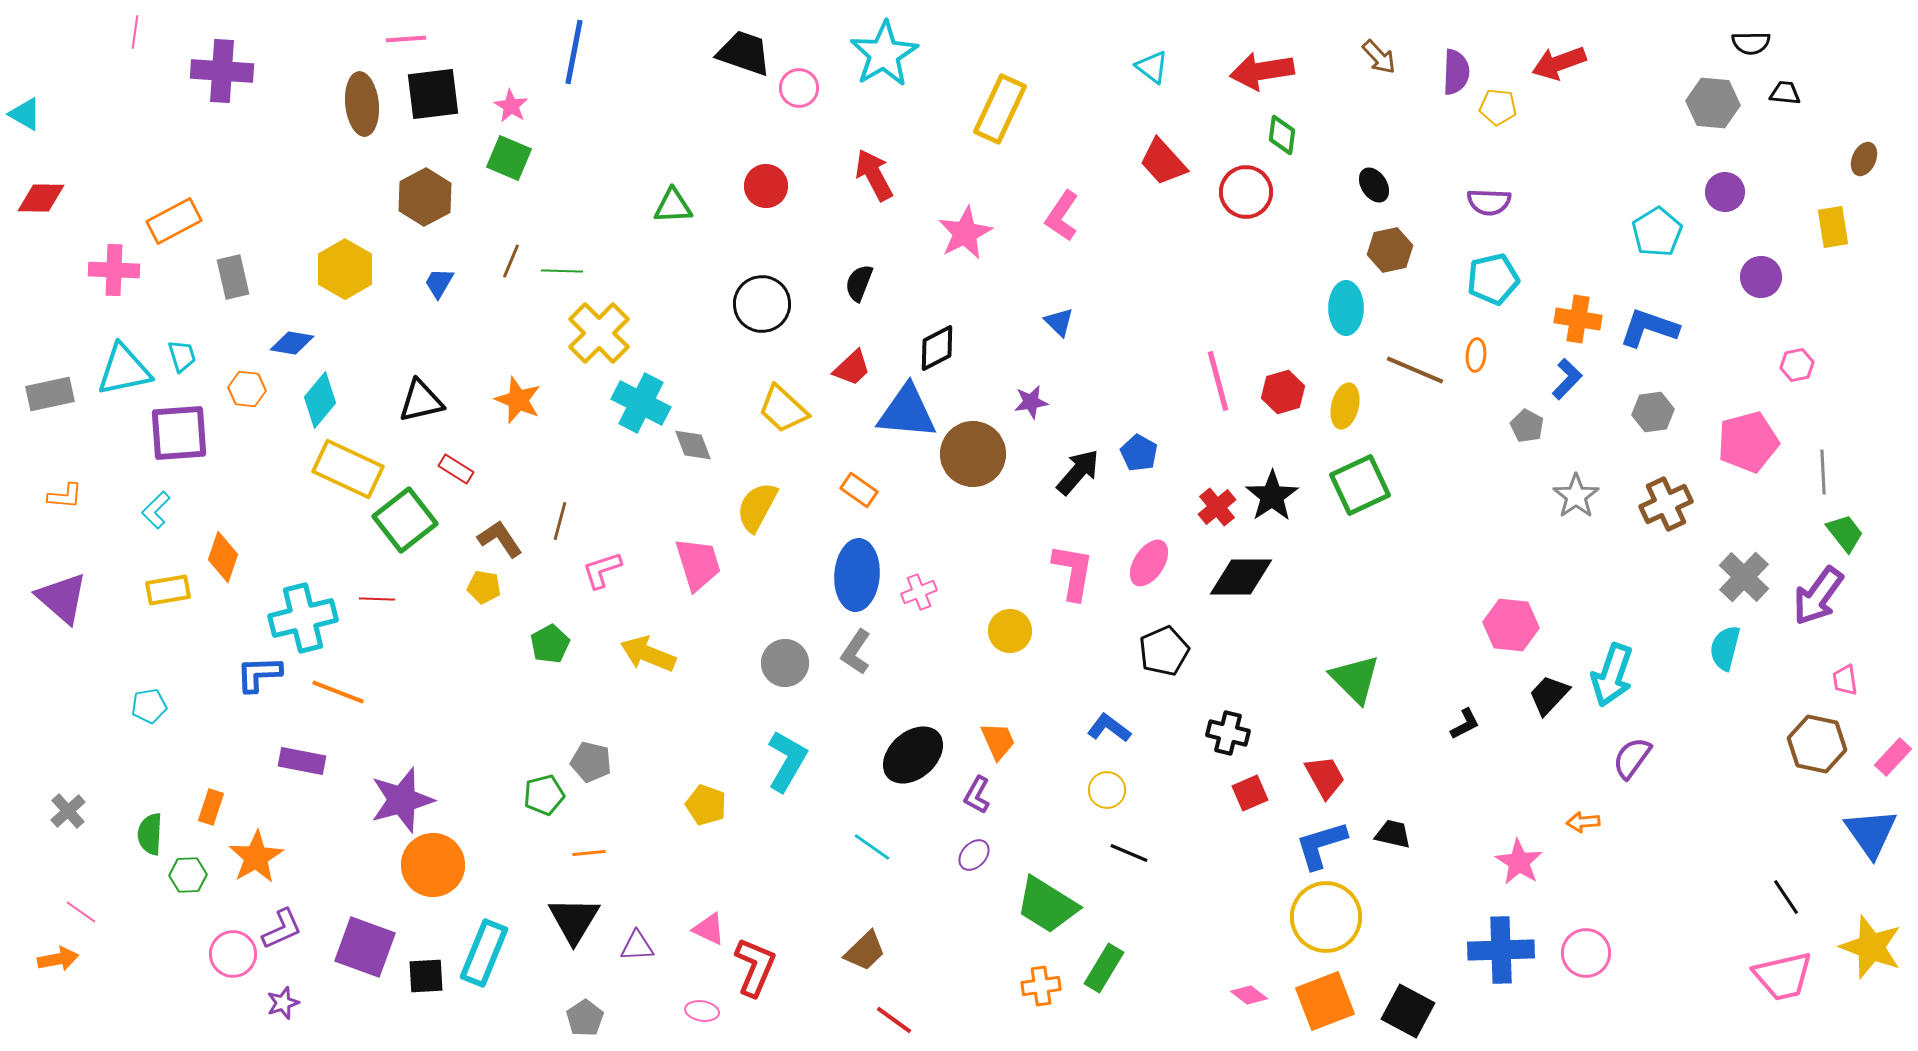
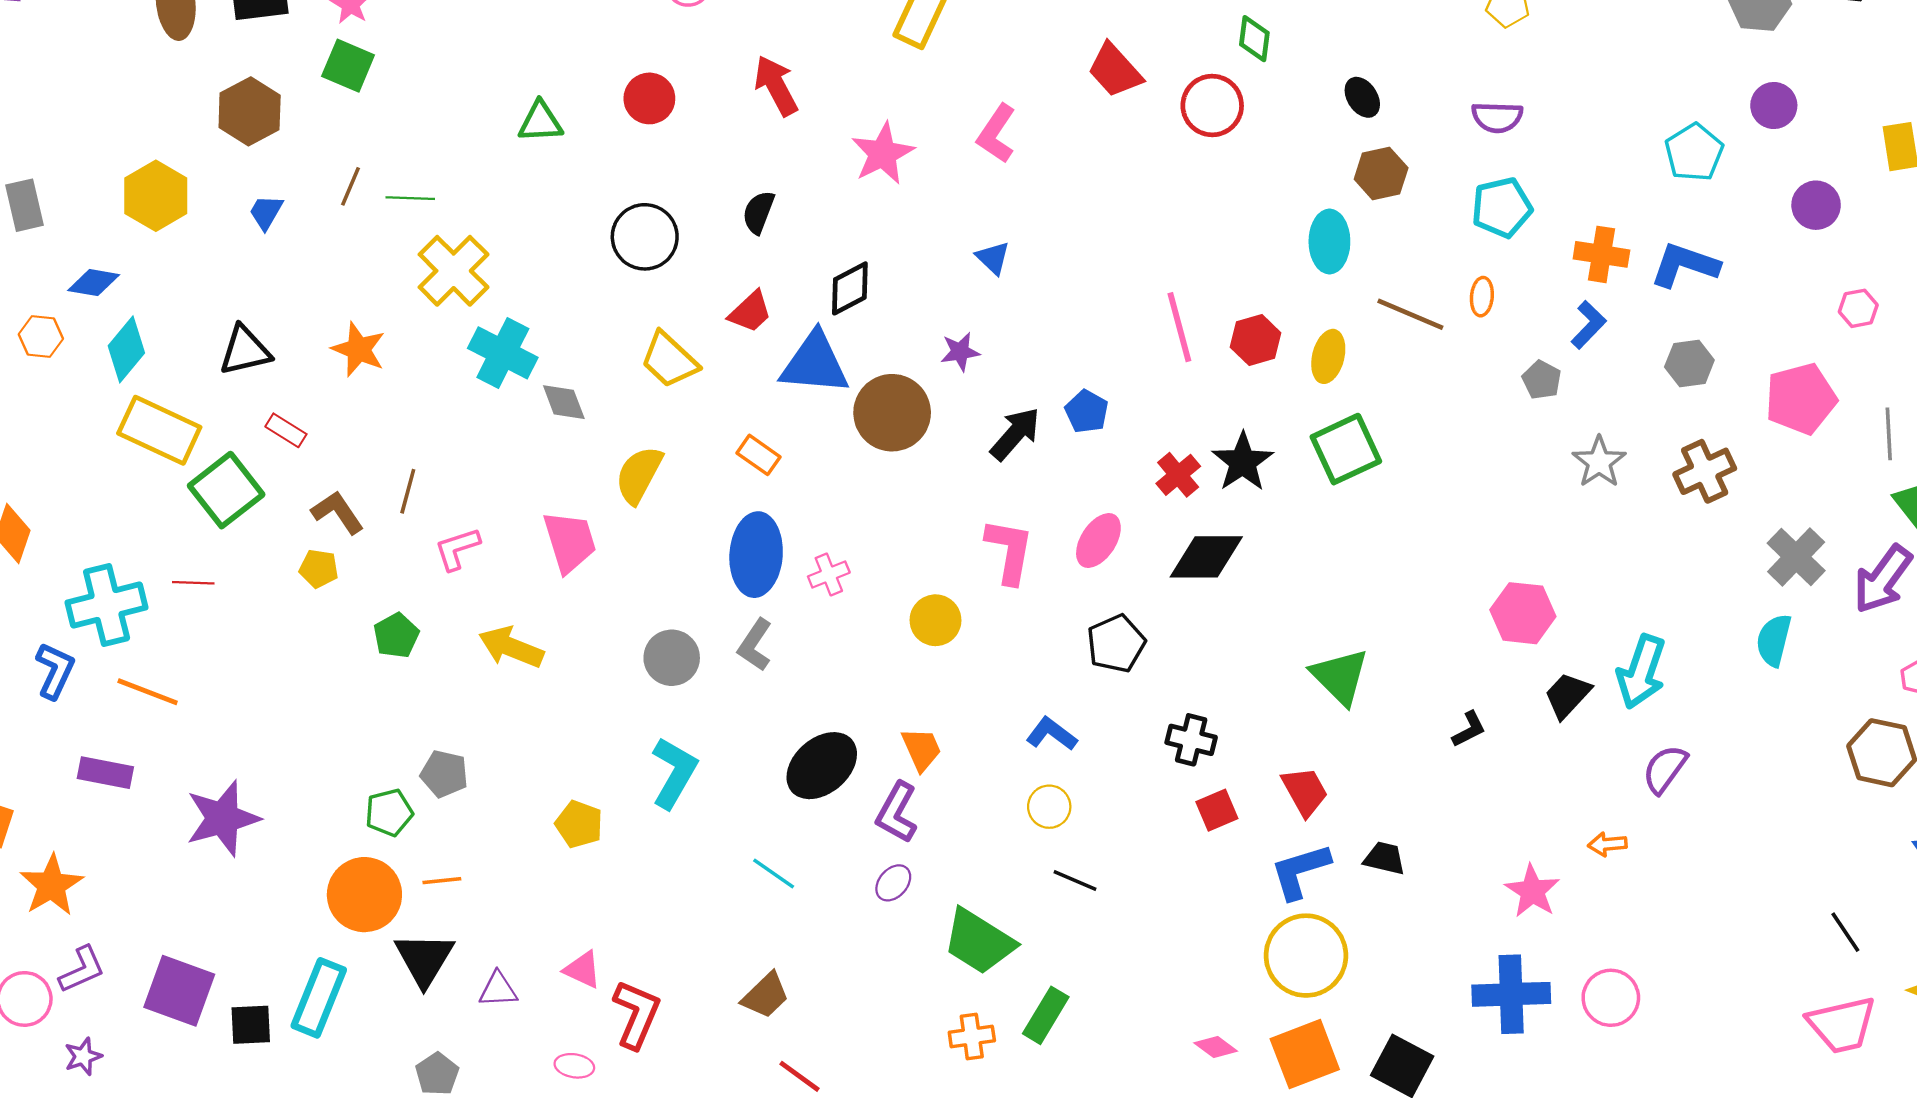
blue L-shape: (259, 674) -> (55, 671), turned 117
purple L-shape: (977, 795) -> (897, 813), size x1.4
orange circle: (433, 865) -> (364, 895), moved

